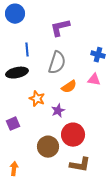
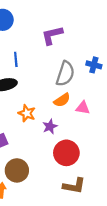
gray semicircle: (57, 63) -> (65, 74), moved
pink triangle: (94, 80) -> (83, 108), moved
brown circle: (48, 147) -> (17, 170), moved

